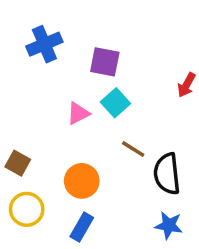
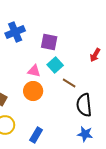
pink triangle: (78, 113) -> (34, 71), turned 40
brown line: (133, 149) -> (69, 83), moved
orange circle: (82, 181) -> (33, 91), moved

